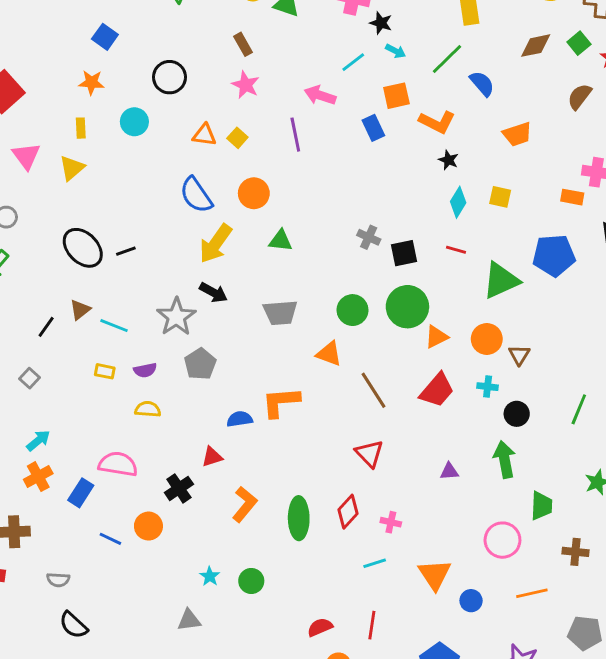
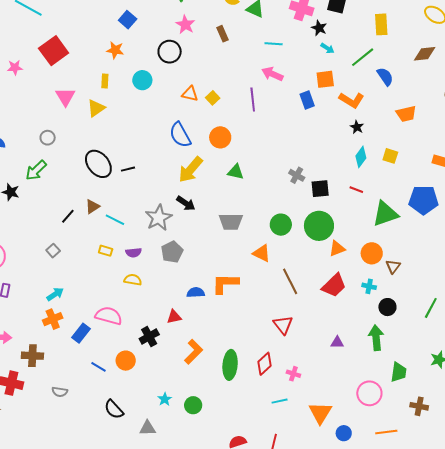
cyan line: (353, 62) -> (274, 44), moved, turned 36
pink star: (246, 85) -> (185, 25), moved
black semicircle: (73, 625) -> (114, 409), moved

